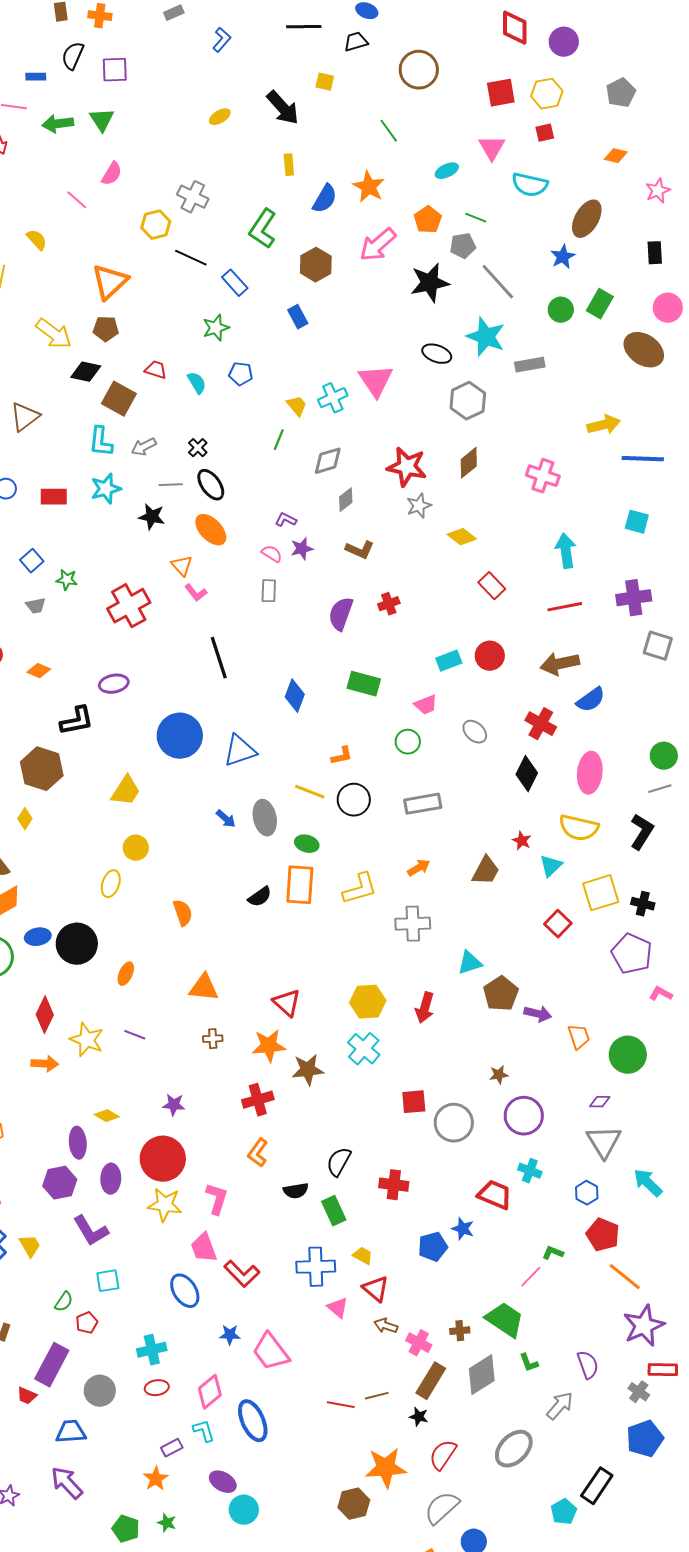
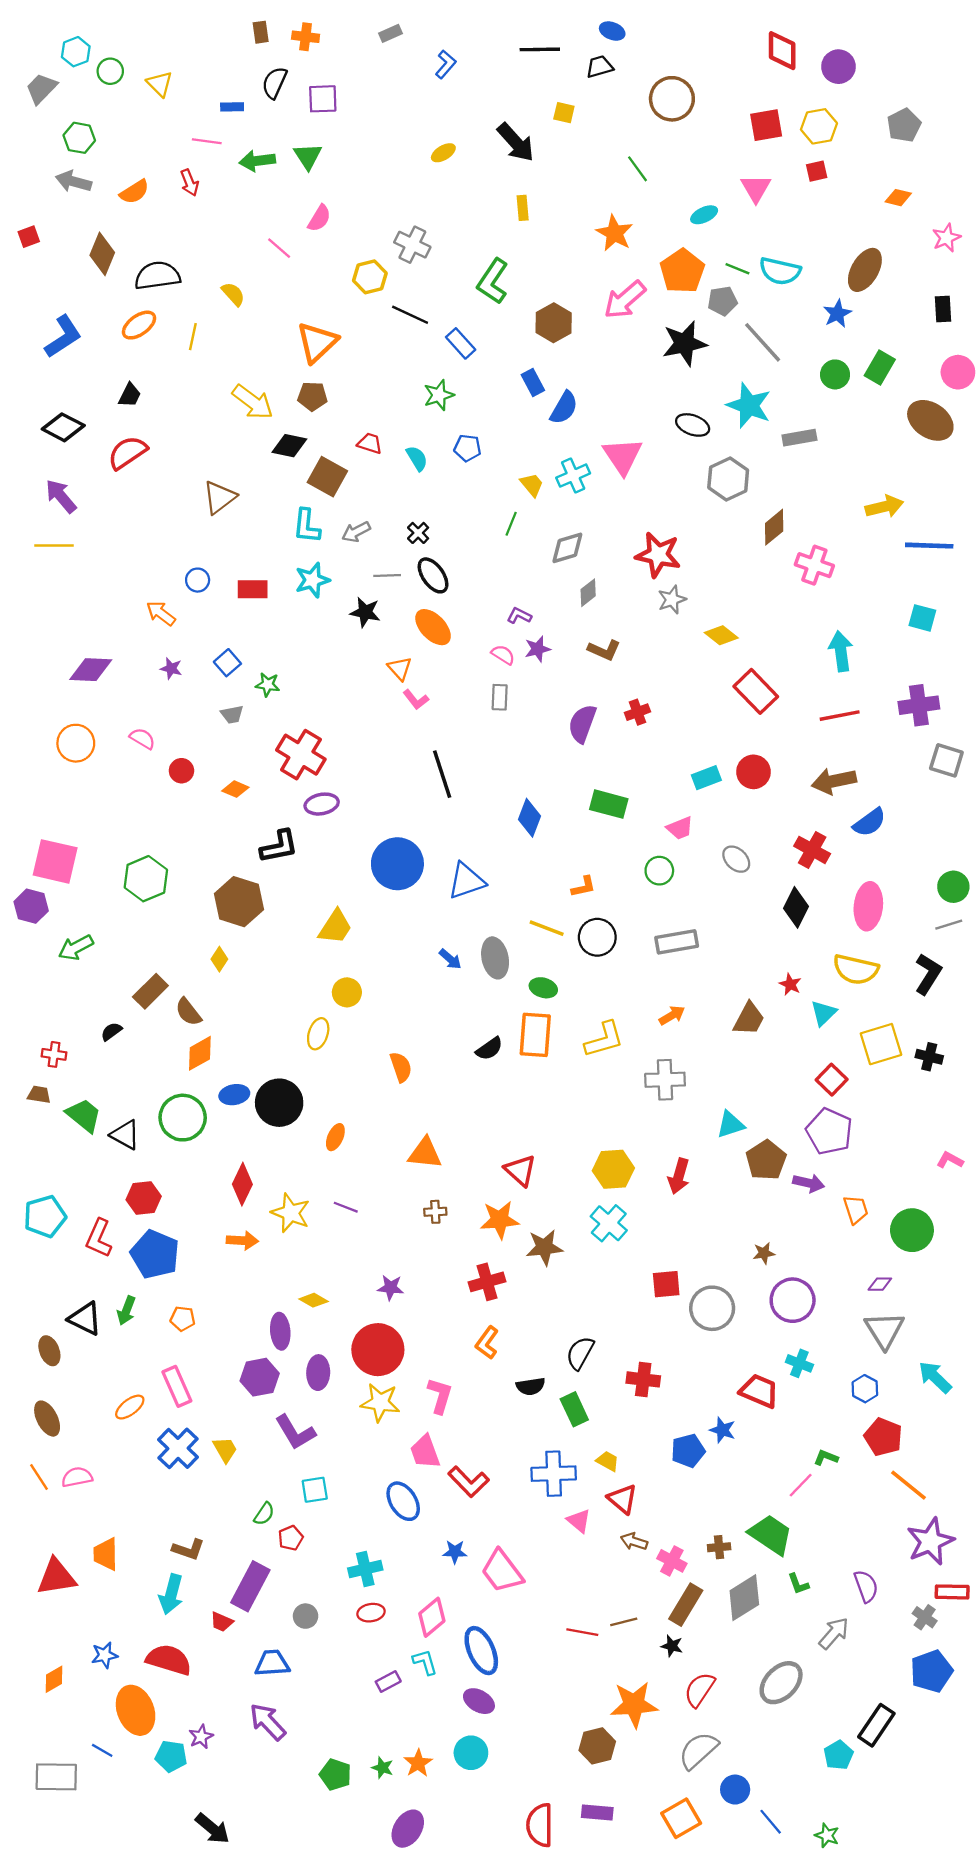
cyan semicircle: (530, 185) -> (780, 271), moved
blue semicircle: (325, 199) -> (564, 408), moved
orange pentagon: (428, 220) -> (682, 271), size x1.4
brown diamond: (469, 463) -> (774, 527), moved
red rectangle: (492, 586) -> (756, 691), size x1.4
red cross: (129, 606) -> (301, 755), moved, turned -30
purple pentagon: (632, 954) -> (829, 1131), moved
gray circle: (100, 1391) -> (306, 1616), size x0.7
orange star: (156, 1479) -> (418, 1763), moved
purple ellipse: (223, 1482) -> (479, 1701), moved

